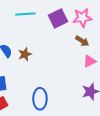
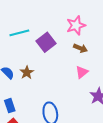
purple square: (58, 18) -> (46, 42), moved
pink triangle: (90, 61) -> (82, 72), moved

